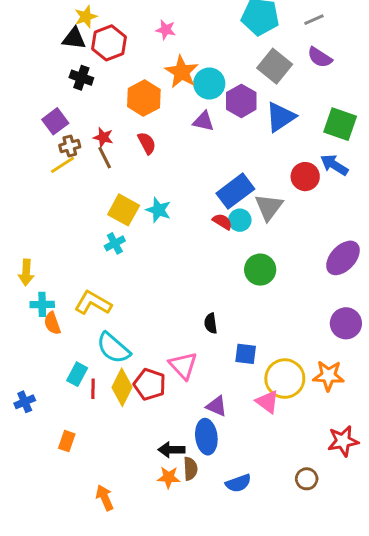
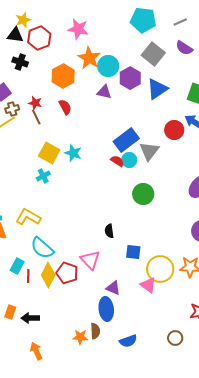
pink star: (166, 30) -> (78, 29), size x1.5
black arrow: (171, 450) -> (30, 318), moved

